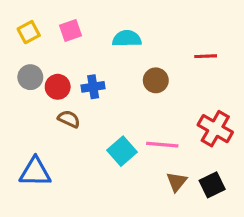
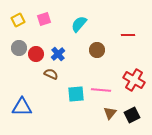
cyan semicircle: (127, 39) -> (79, 24), turned -48
blue cross: (93, 87) -> (58, 54), turned -32
brown semicircle: (69, 119) -> (51, 74), moved
cyan square: (122, 151) -> (76, 94), turned 36

